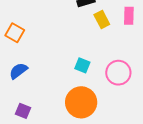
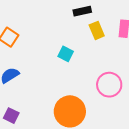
cyan square: (82, 65) -> (66, 54), moved

